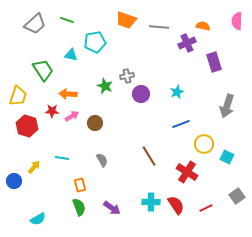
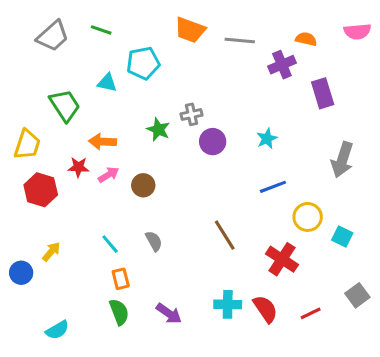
pink semicircle: (237, 21) -> (357, 31), turned -96
cyan line: (62, 158) -> (110, 244), moved, turned 40

